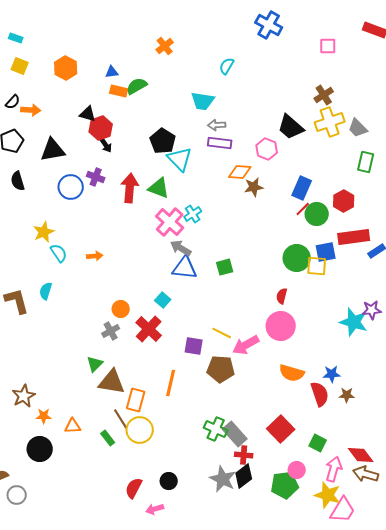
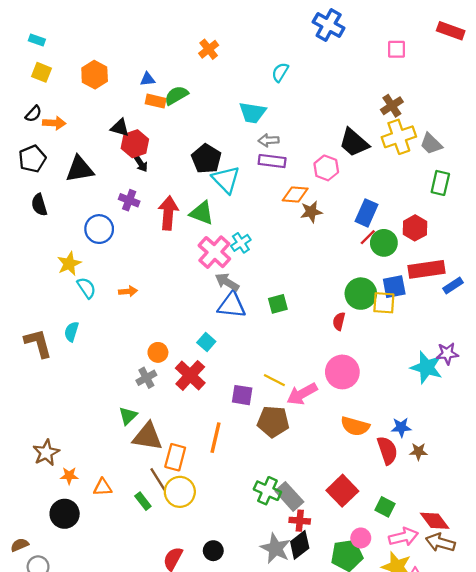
blue circle: (71, 187) -> (99, 229), moved
red semicircle: (282, 296) -> (339, 321), moved
pink arrow: (334, 469) -> (403, 537), turned 60

